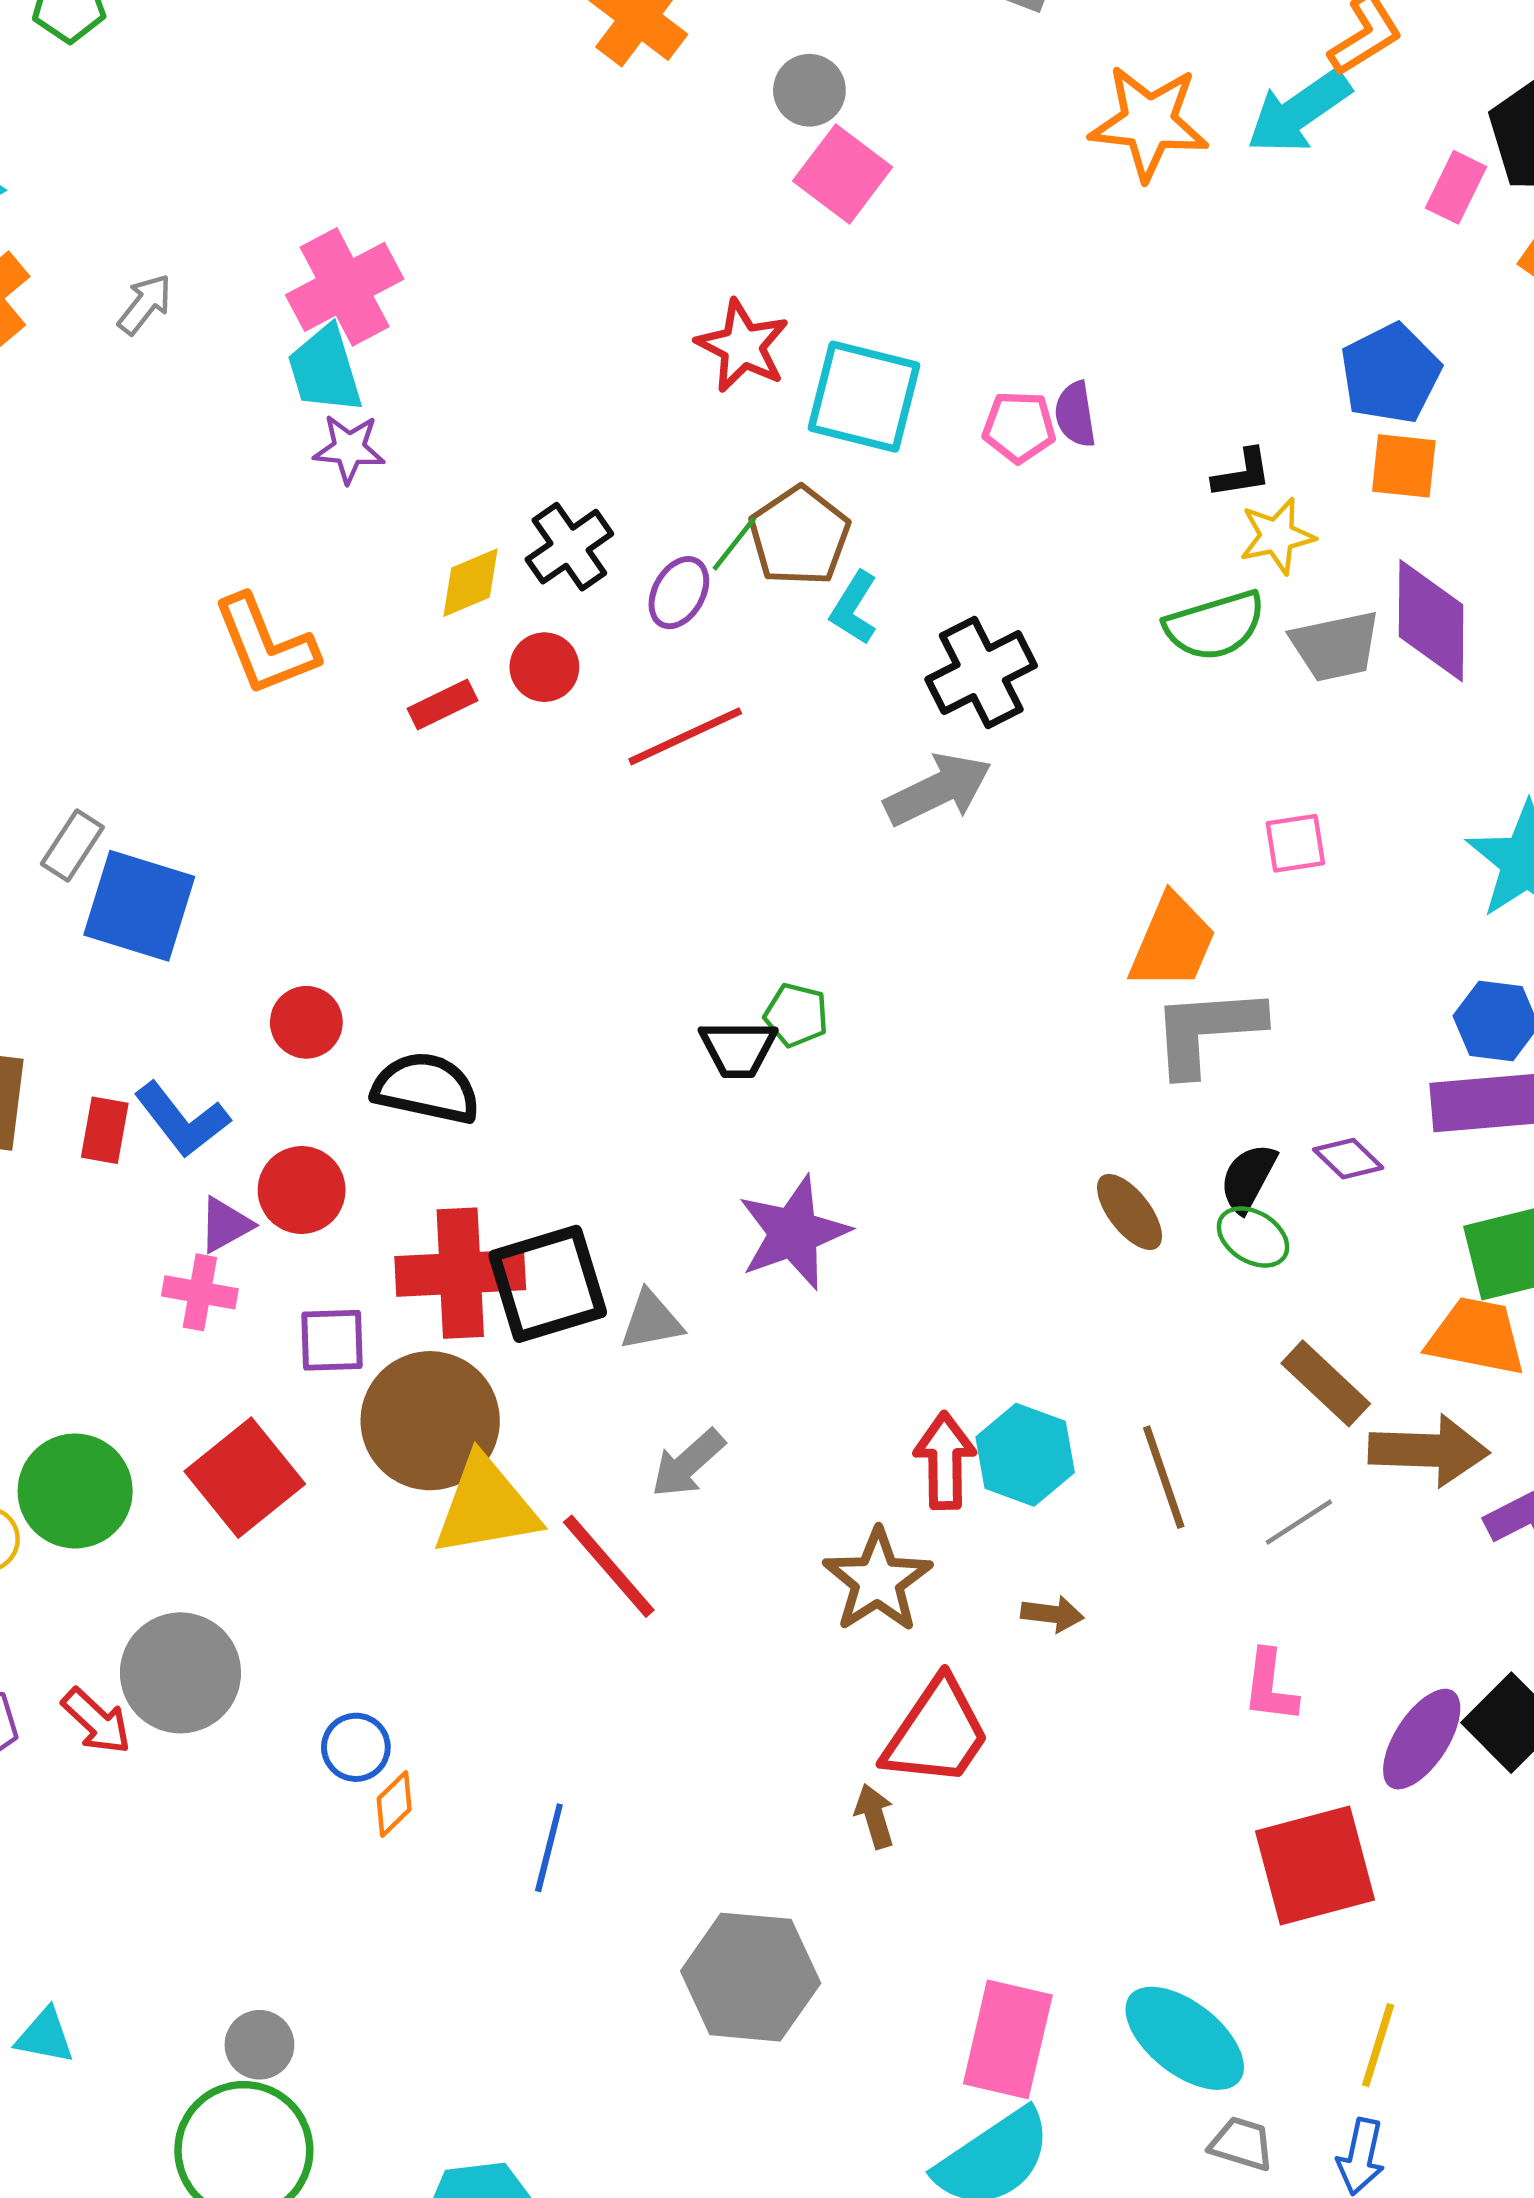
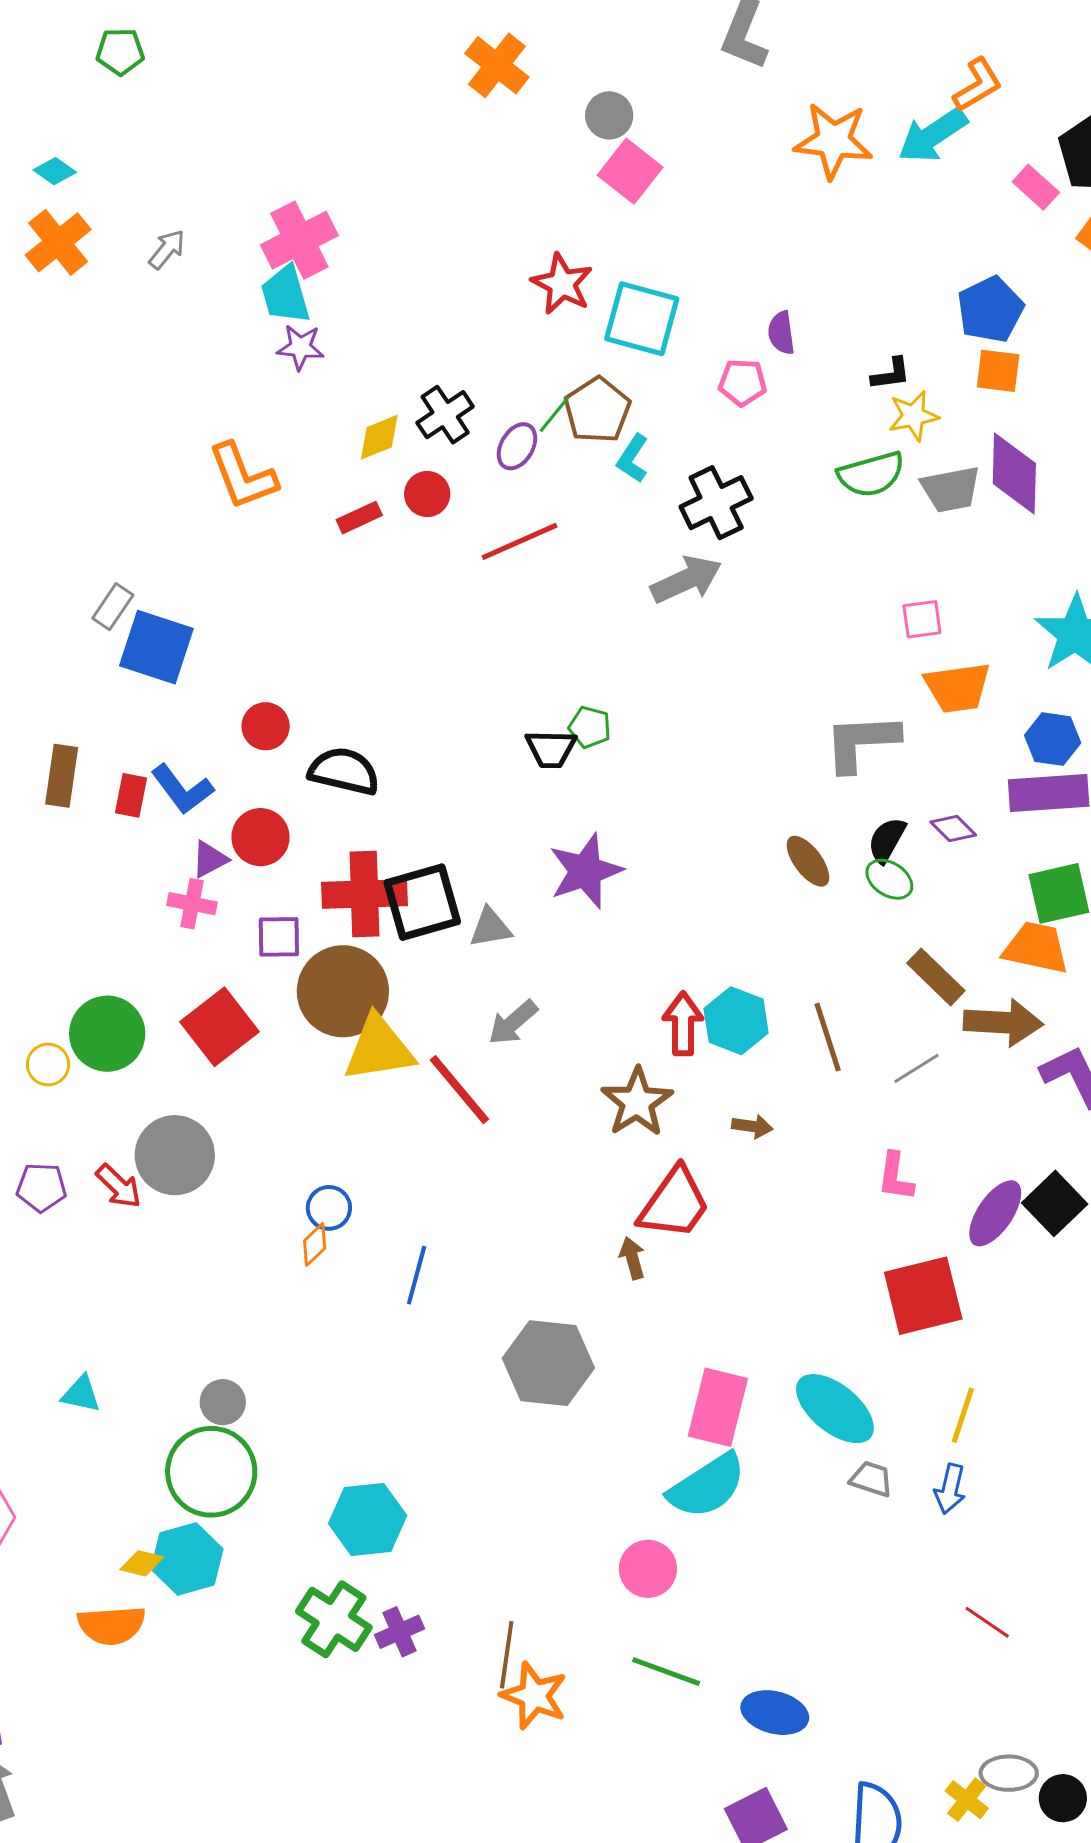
pink rectangle: (1456, 187) -> (1036, 187), turned -75
pink pentagon: (1019, 427) -> (742, 382), moved
orange trapezoid: (1172, 942) -> (957, 688), moved, turned 58
blue circle: (356, 1747) -> (329, 1208), moved

